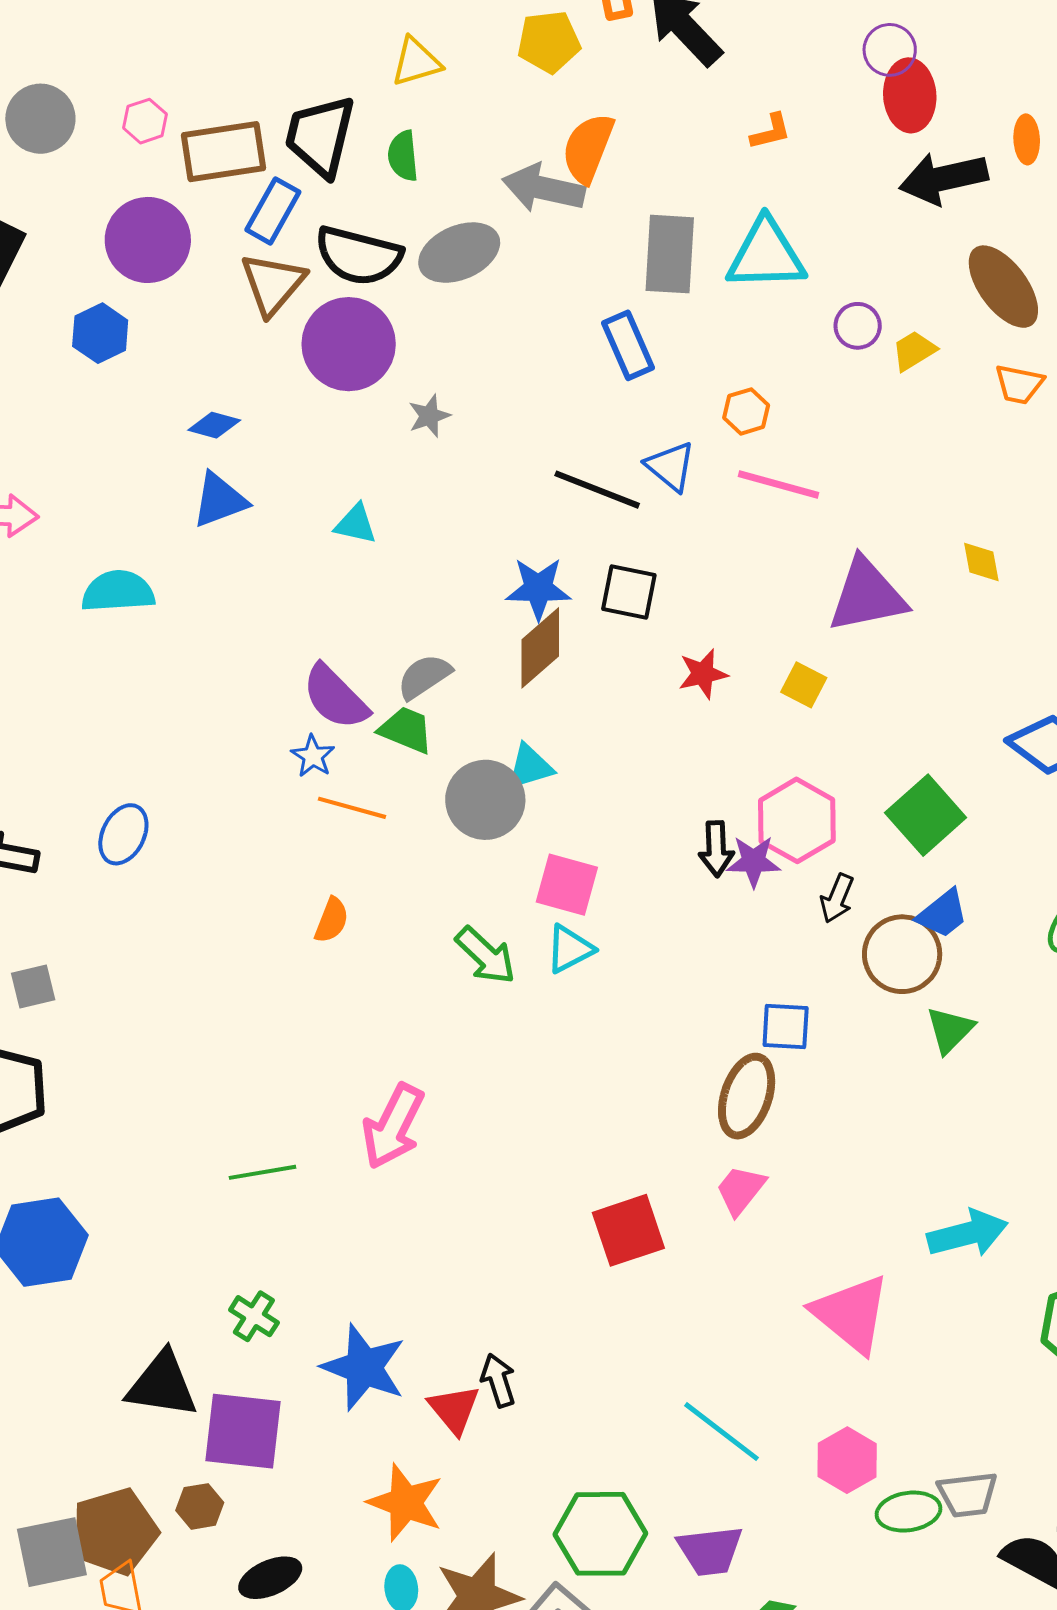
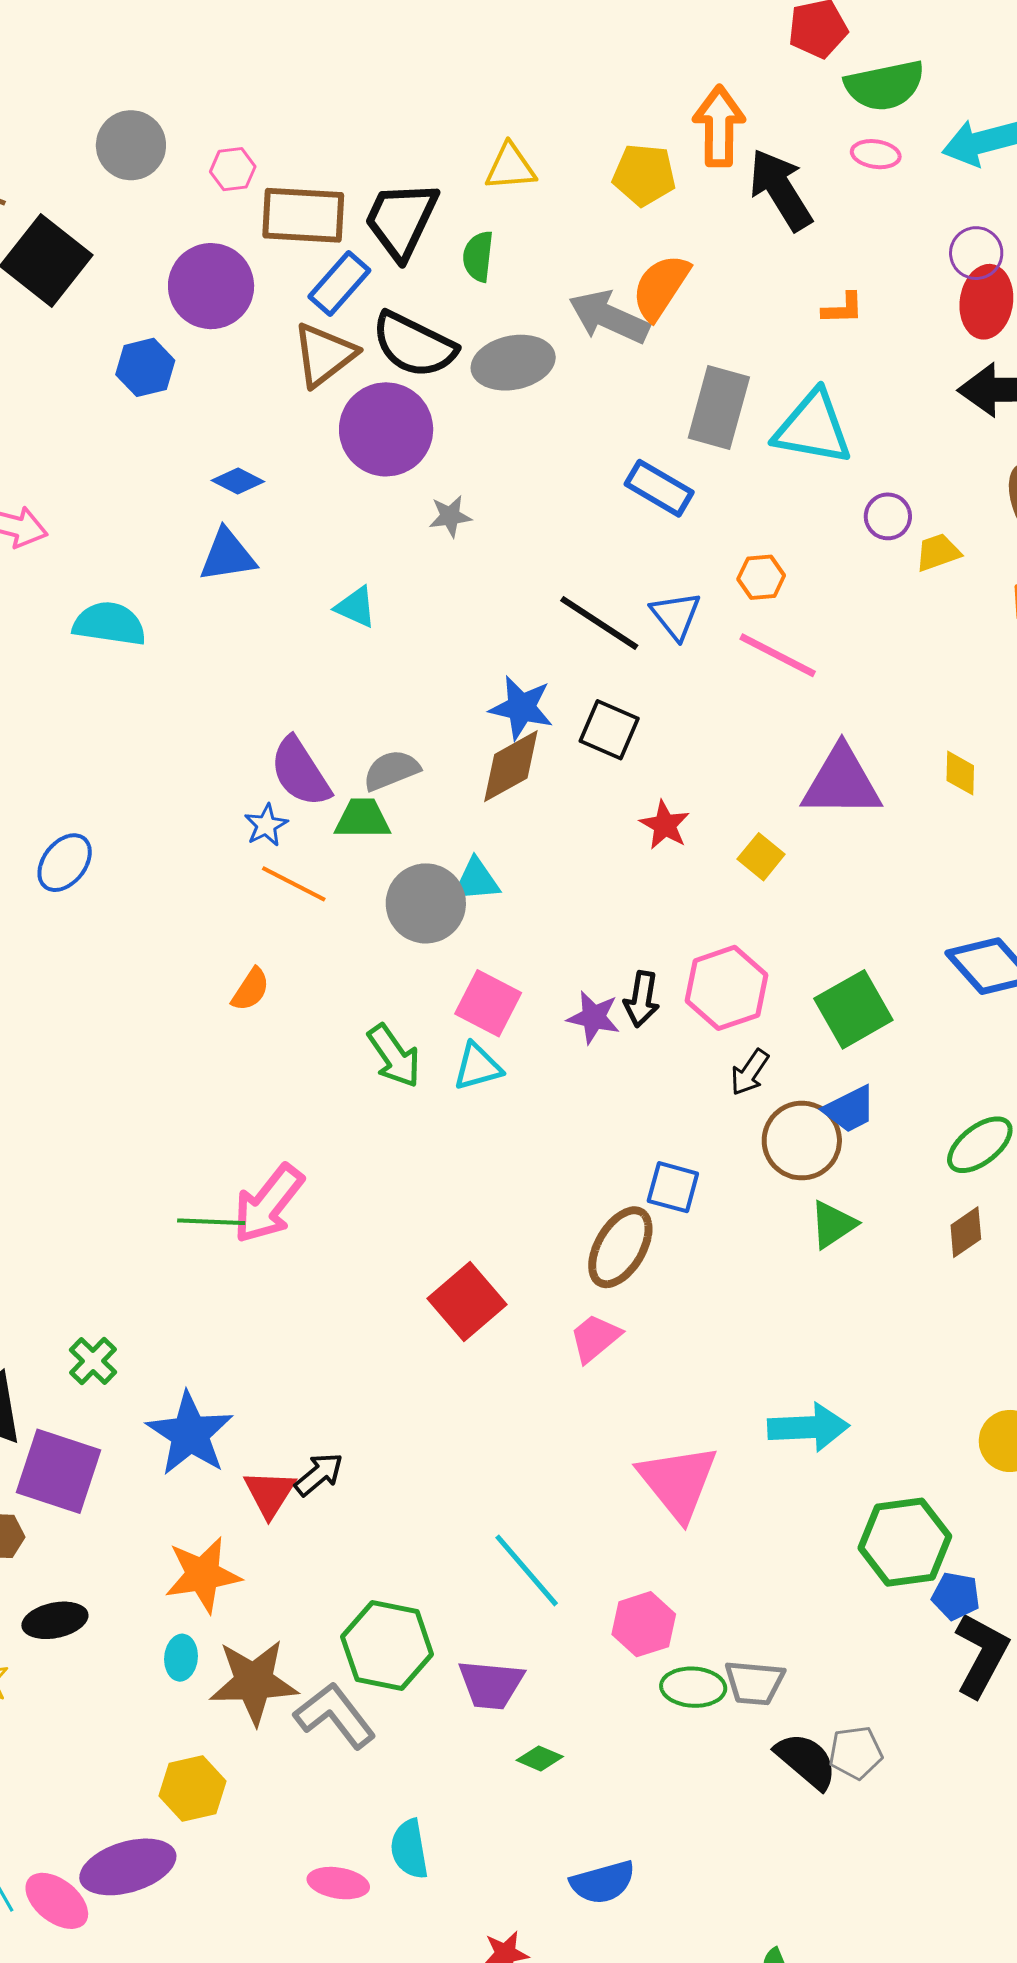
blue rectangle: (628, 345) -> (659, 488), turned -48
red star: (703, 674) -> (665, 825), turned 30
green trapezoid: (406, 730) -> (363, 819), turned -34
purple star: (754, 861) -> (594, 1017), moved
green line: (263, 1172) -> (211, 1222), moved
red square: (628, 1230) -> (467, 1302), moved, turned -34
black arrow: (498, 1380) -> (319, 1474), turned 56
orange star: (406, 1503) -> (203, 1575), turned 30

